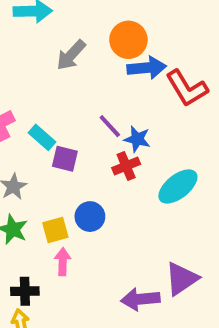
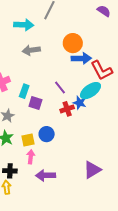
gray arrow: (71, 55) -> (31, 50), moved, turned 36
cyan rectangle: (42, 137) -> (24, 91), turned 64
blue star: (137, 139) -> (80, 103), moved
cyan ellipse: (178, 186) -> (90, 91), moved
purple arrow: (140, 299) -> (46, 175), moved

